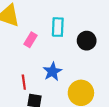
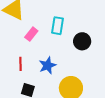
red line: (24, 82) -> (21, 64), moved

